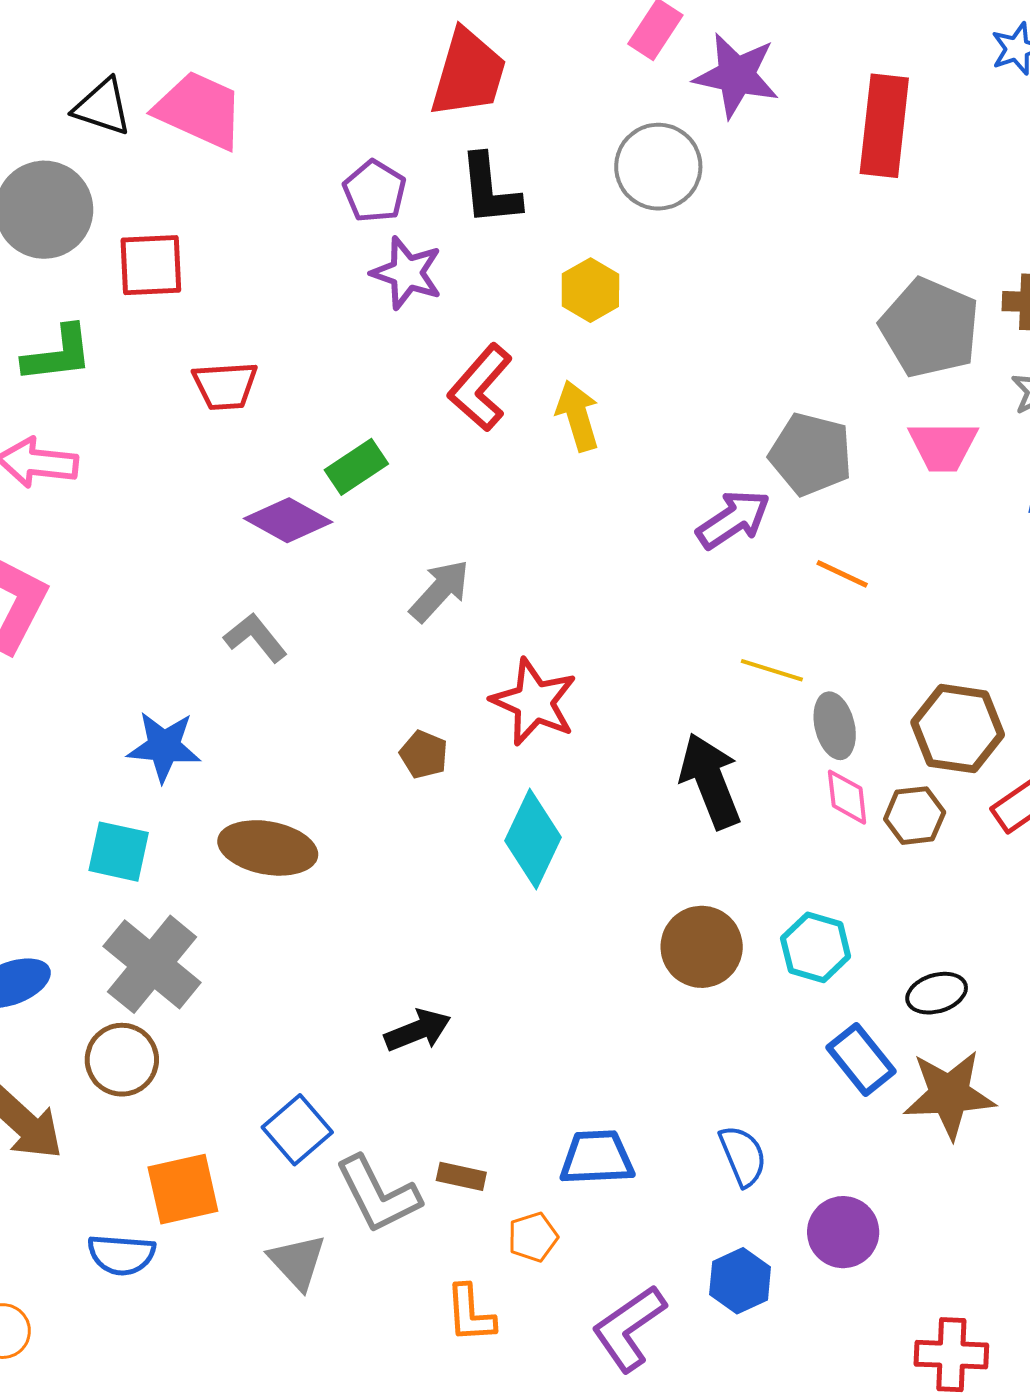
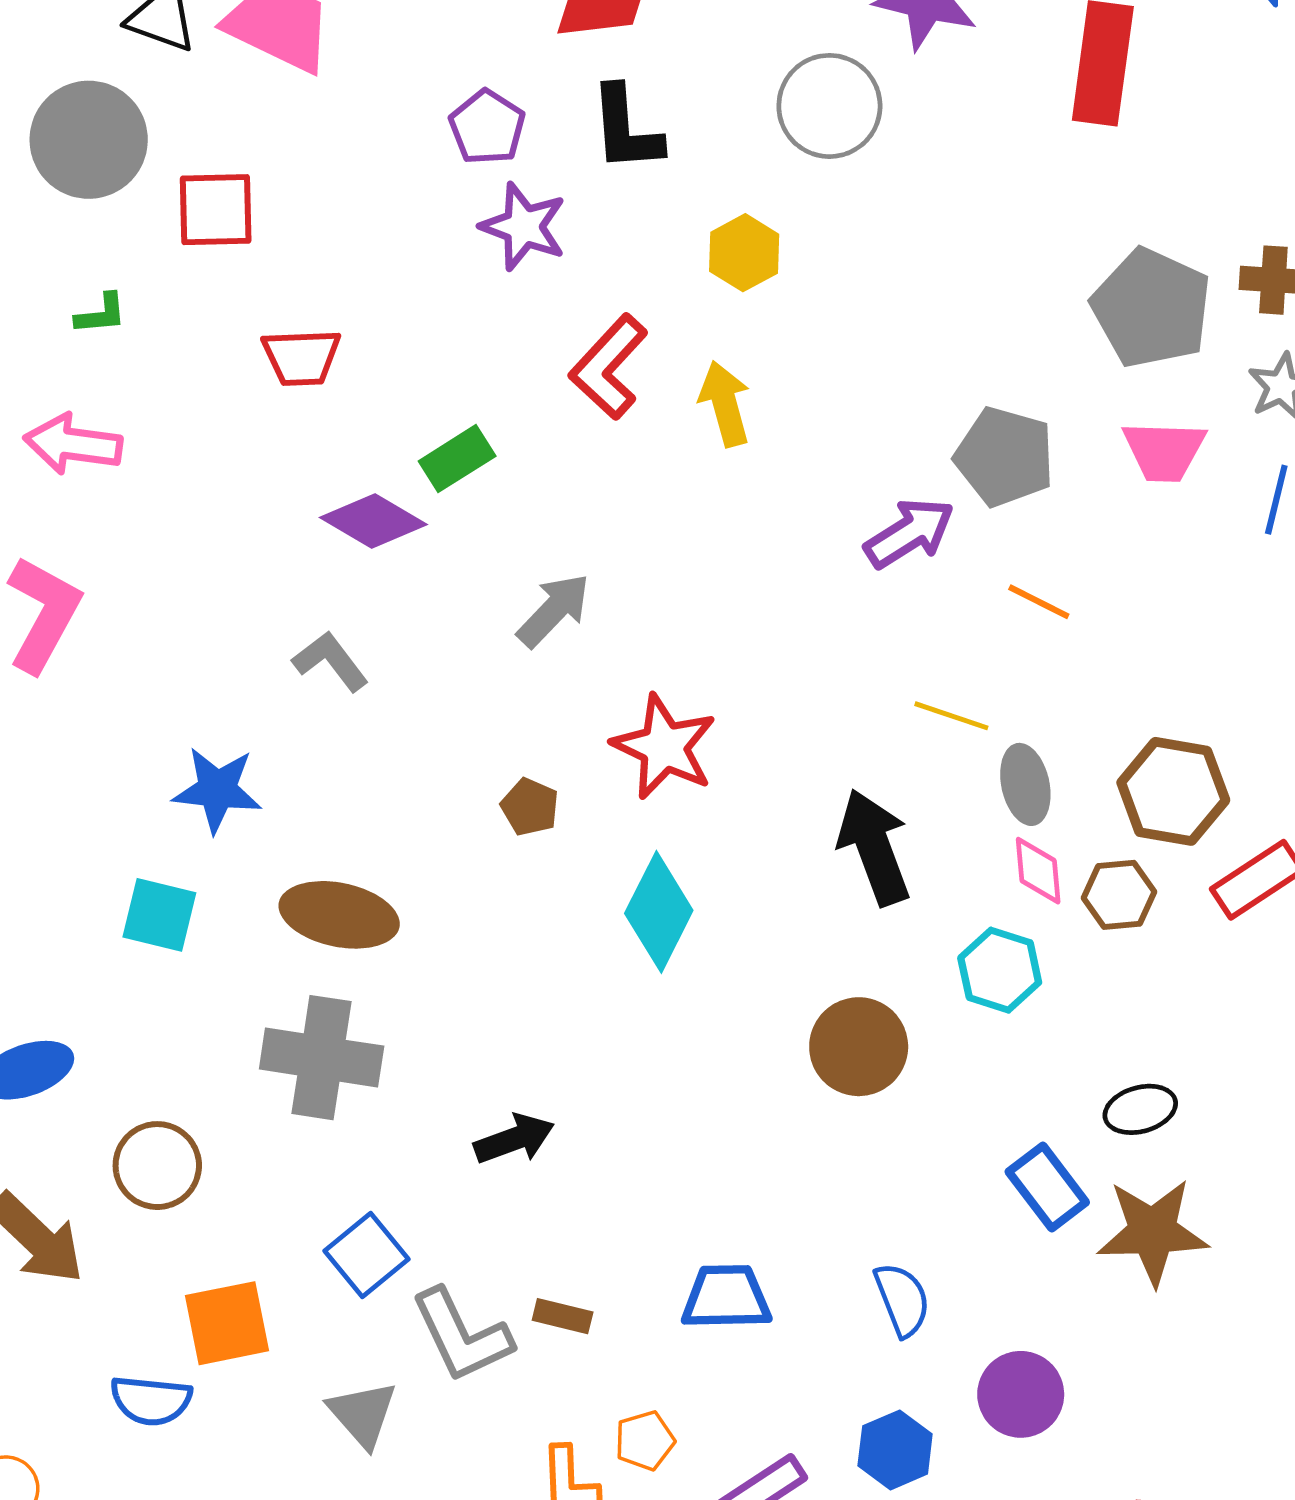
green L-shape: (58, 354) -> (101, 314), size x0.6
cyan hexagon: (816, 947) -> (1000, 970), moved
gray cross: (152, 964) -> (322, 1058), moved, turned -32
orange pentagon: (533, 1237) -> (645, 1441), moved

